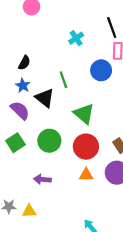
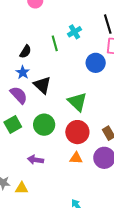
green line: (63, 80) -> (55, 43), moved

